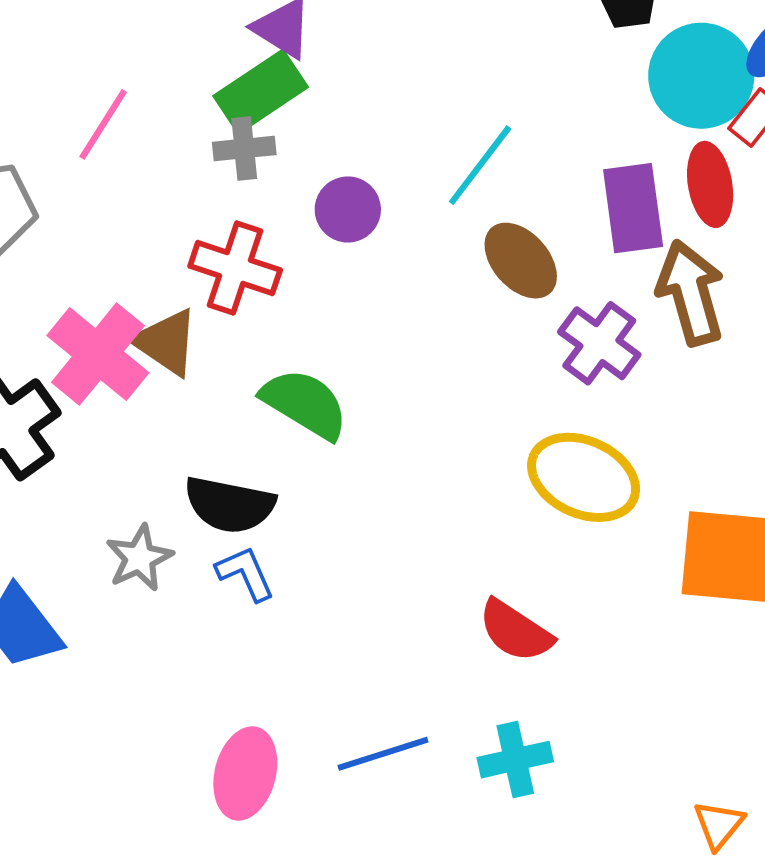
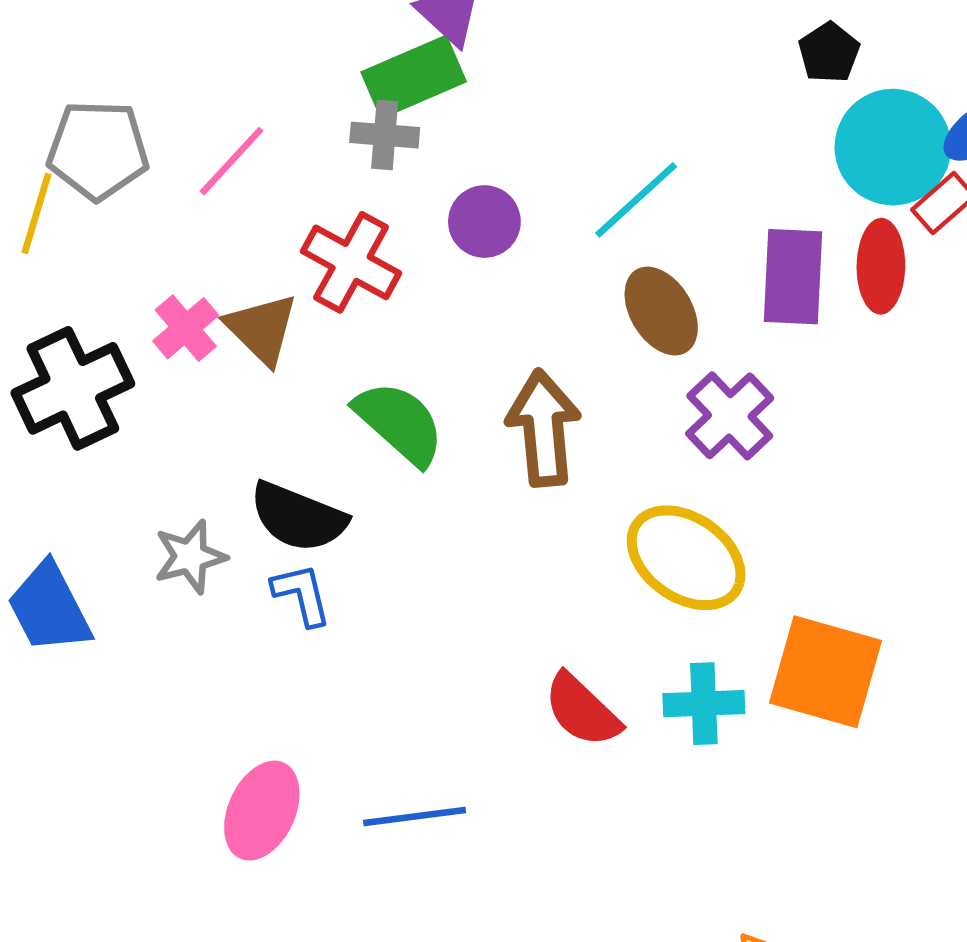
pink line: (103, 124) -> (231, 161), moved
brown arrow: (691, 293) -> (544, 428), moved
pink cross: (98, 354) -> (186, 328), size x0.6
cyan cross: (515, 760) -> (704, 704), moved

